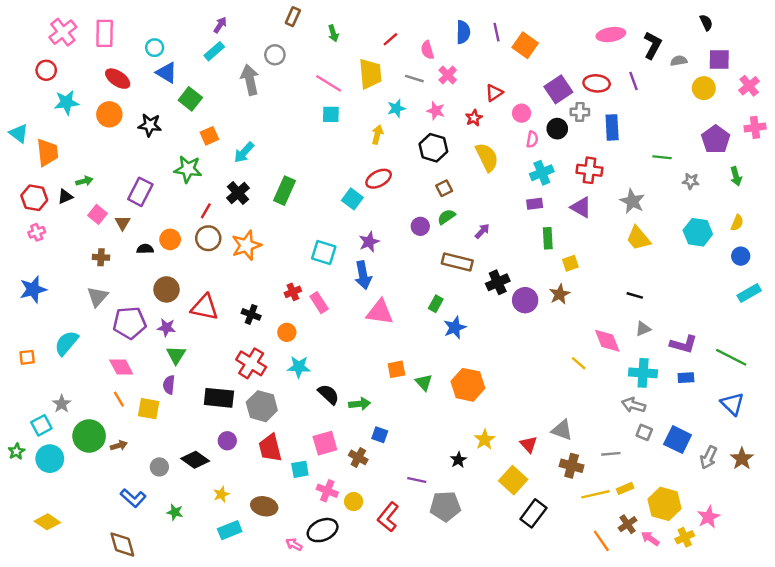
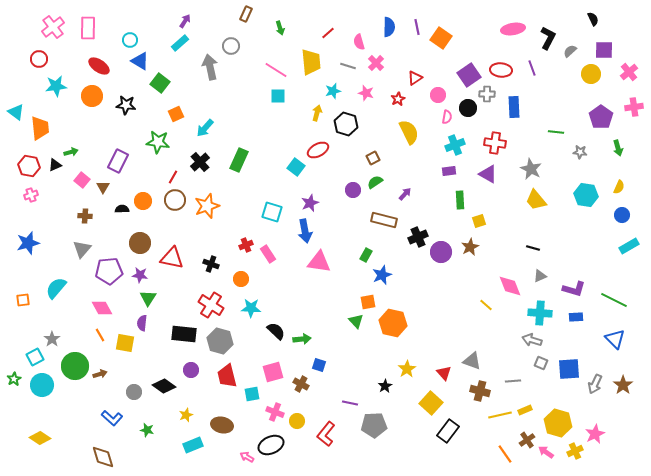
gray semicircle: (679, 61) -> (570, 51), turned -32
black hexagon: (433, 148) -> (346, 124), moved
orange square: (396, 369) -> (368, 302), moved
blue square: (678, 440) -> (569, 369), turned -30

